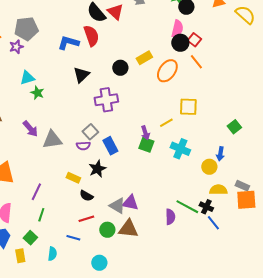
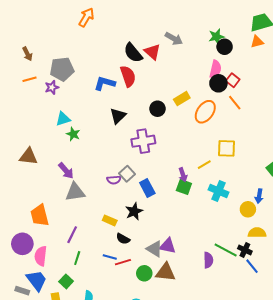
gray triangle: (52, 140) -> (75, 192), moved
purple semicircle: (83, 146) -> (114, 180), moved
blue line: (73, 238) -> (110, 257), moved

